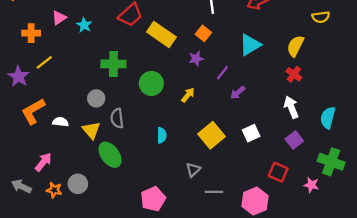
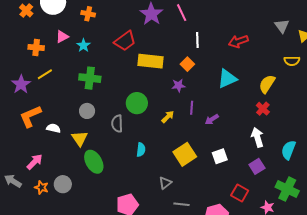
yellow rectangle: (161, 34) -> (150, 61), turned -35
green cross: (113, 64) -> (90, 78), moved
purple line: (222, 73) -> (192, 108), moved, turned -40
gray semicircle: (117, 118) -> (117, 124), moved

